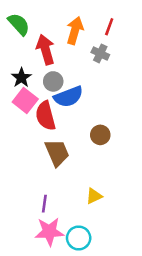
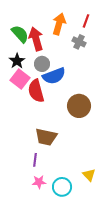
green semicircle: (19, 24) -> (20, 34), moved
brown circle: (100, 135) -> (79, 106), size x1.5
brown trapezoid: (57, 153) -> (46, 137), moved, turned 125
yellow triangle: (94, 196) -> (89, 175), moved, turned -48
pink star: (49, 232) -> (39, 182), size x0.6

